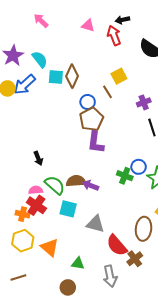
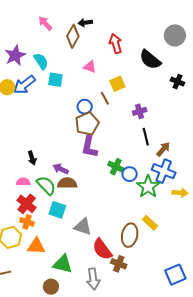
black arrow: (122, 20) -> (85, 23), moved
pink triangle: (88, 26) -> (90, 67), moved
brown diamond: (72, 76) -> (73, 36), moved
green cross: (125, 176) -> (116, 167), moved
purple arrow: (91, 185) -> (61, 169), moved
pink semicircle: (36, 190) -> (23, 182), moved
orange cross: (23, 214) -> (27, 222), moved
orange triangle: (50, 247) -> (36, 246), turned -42
brown cross: (135, 259) -> (119, 264), turned -35
green triangle: (78, 263) -> (63, 264), size x1.5

